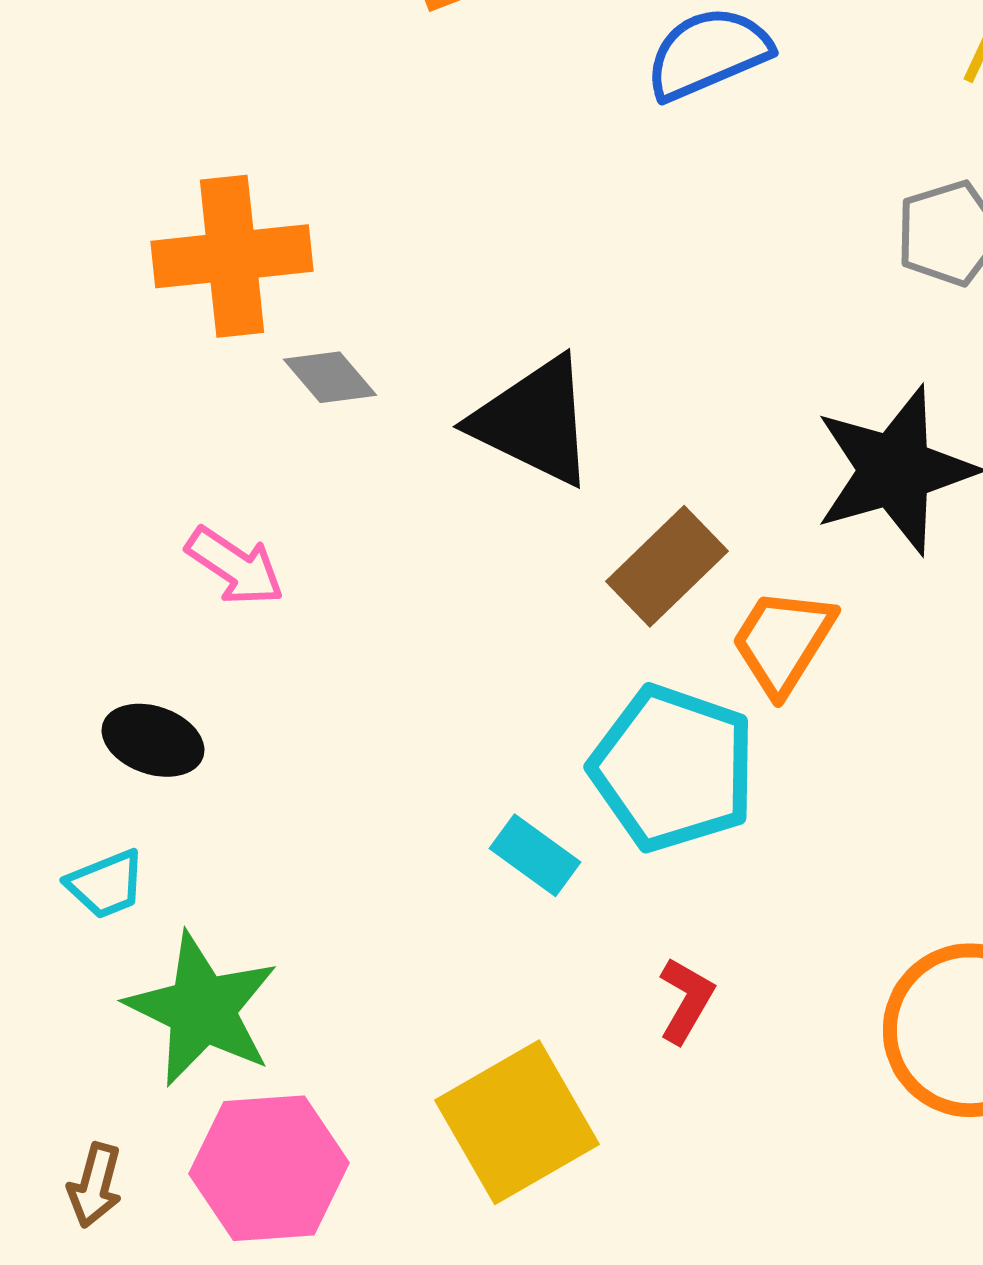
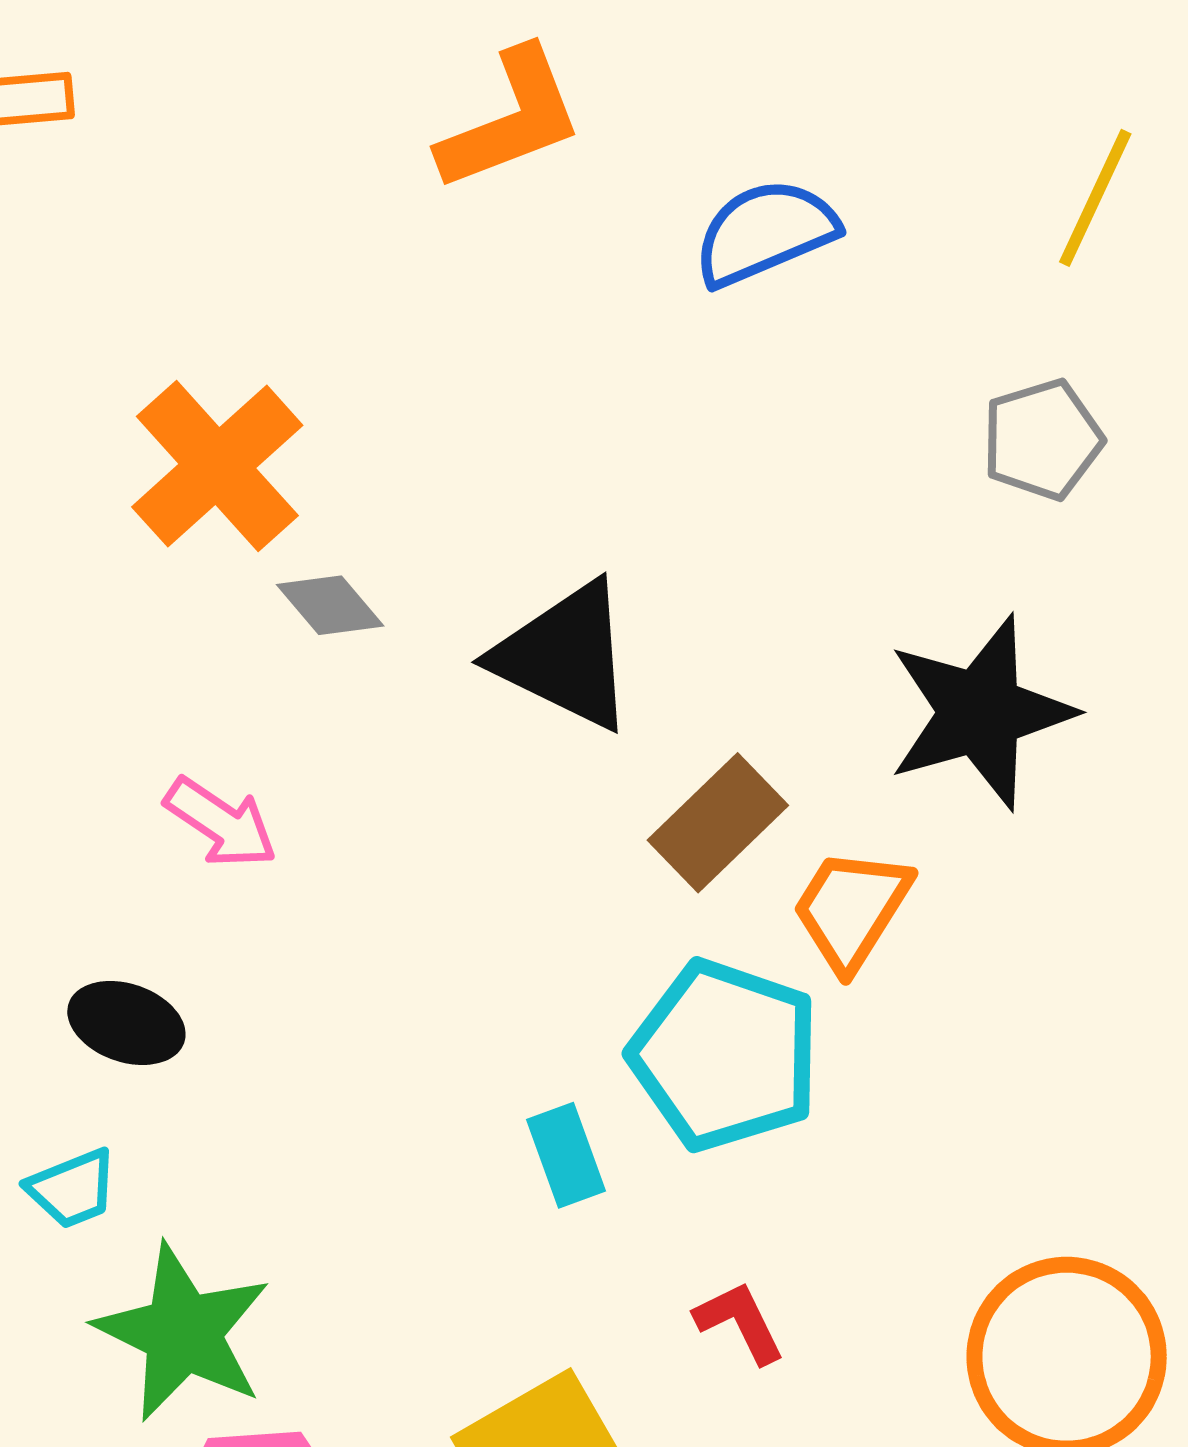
orange cross: (232, 256) -> (217, 466), turned -36
cyan rectangle: (535, 855) -> (566, 1155), turned 34
red L-shape: (686, 1000) -> (740, 1322), turned -56

